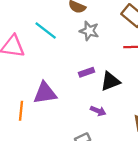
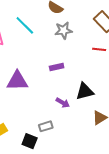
gray star: (89, 31) -> (64, 30), turned -30
black triangle: (110, 81) -> (85, 91), moved

